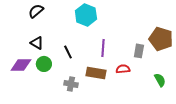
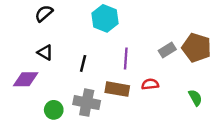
gray rectangle: (139, 51) -> (167, 50), moved, turned 48
black line: (68, 52) -> (83, 63), turned 40
green circle: (44, 64) -> (54, 110), moved
gray cross: (71, 84) -> (87, 103), size x1.5

